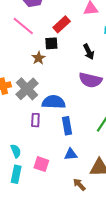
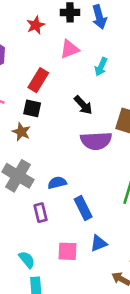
black square: (51, 43) -> (32, 108), turned 32
blue semicircle: (54, 102) -> (57, 183), size x0.6
pink square: (41, 164) -> (67, 251), moved

